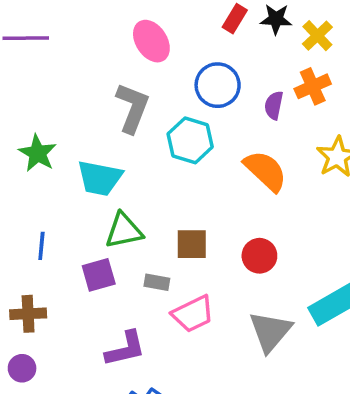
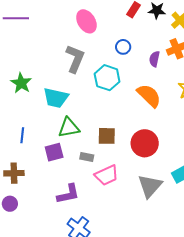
blue circle: (218, 85) -> (123, 47), size x0.6
red circle: (259, 256) -> (145, 143), size x1.4

